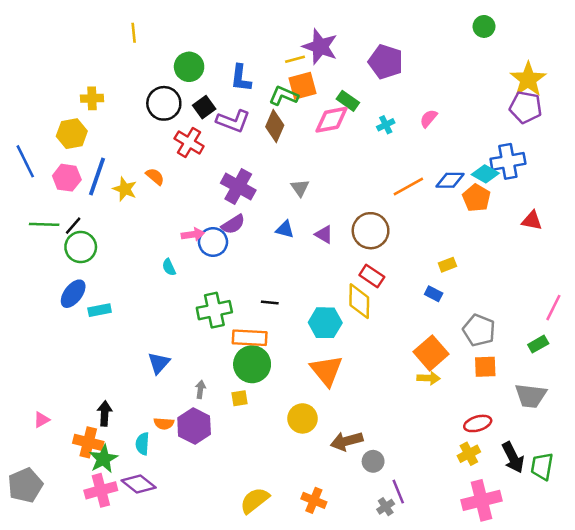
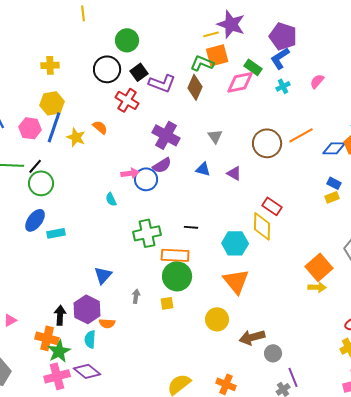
blue L-shape: (241, 78) -> (280, 58), moved, turned 50
yellow hexagon: (72, 134) -> (52, 103), moved
blue diamond: (450, 180) -> (334, 148), moved
brown circle: (371, 231) -> (267, 143), moved
blue rectangle: (434, 294) -> (334, 183), moved
purple hexagon: (194, 426) -> (87, 309), moved

